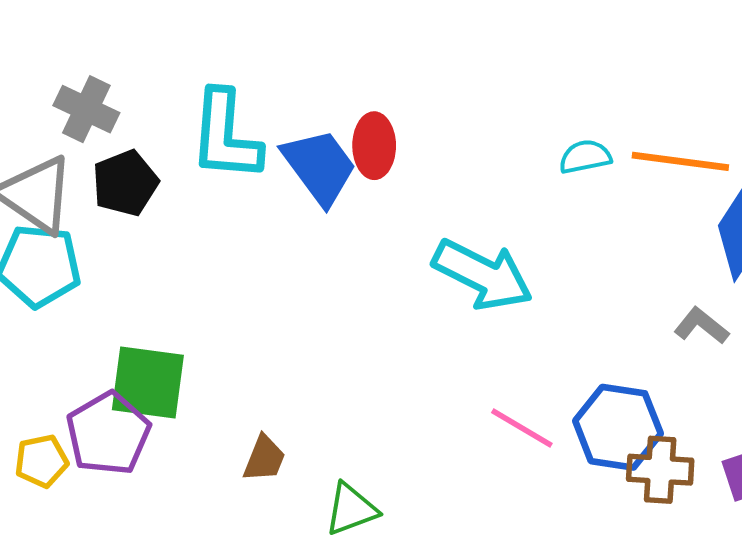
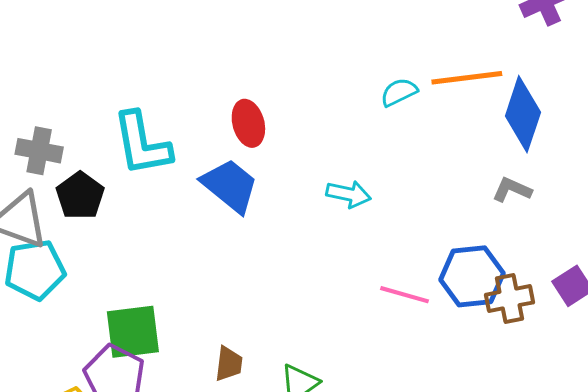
blue trapezoid: (320, 167) -> (230, 186), moved
cyan arrow: (483, 275) -> (348, 194), size x0.6

